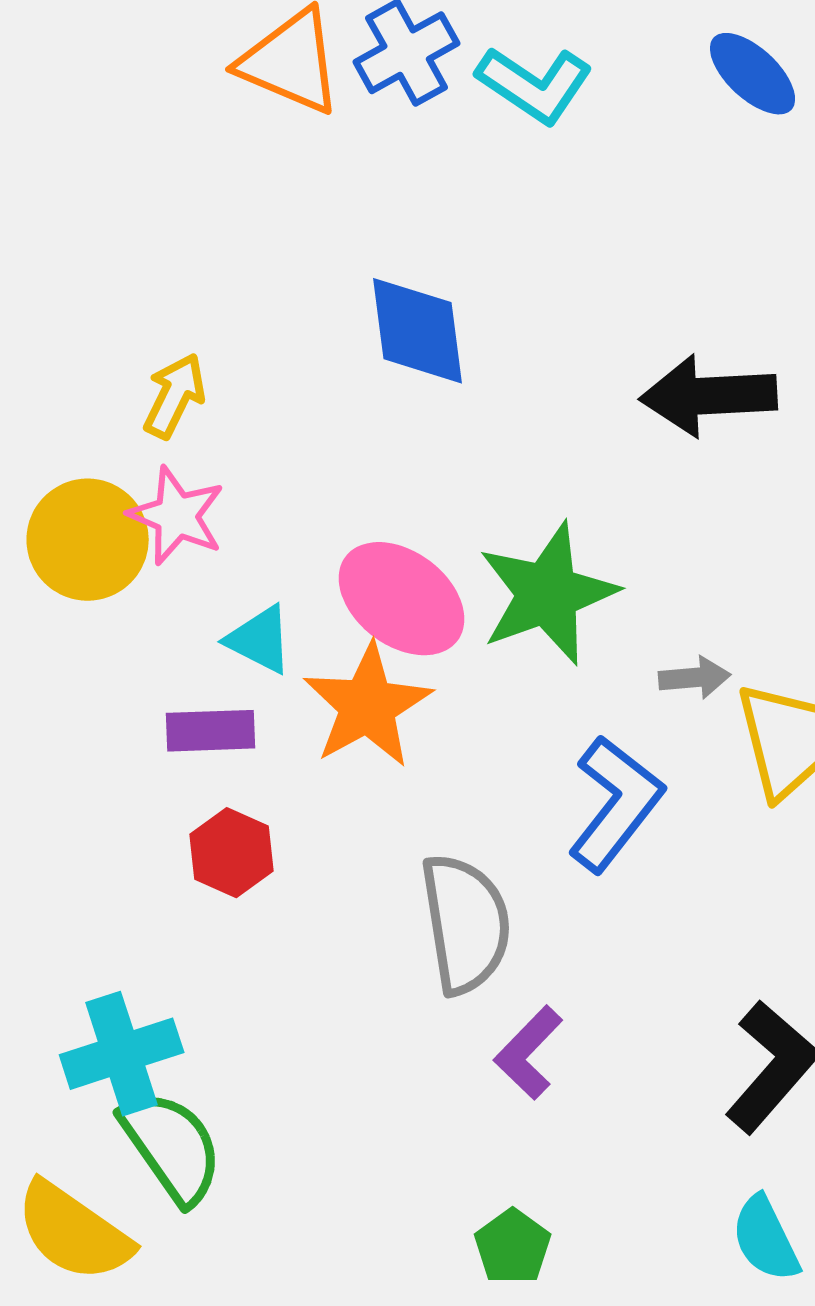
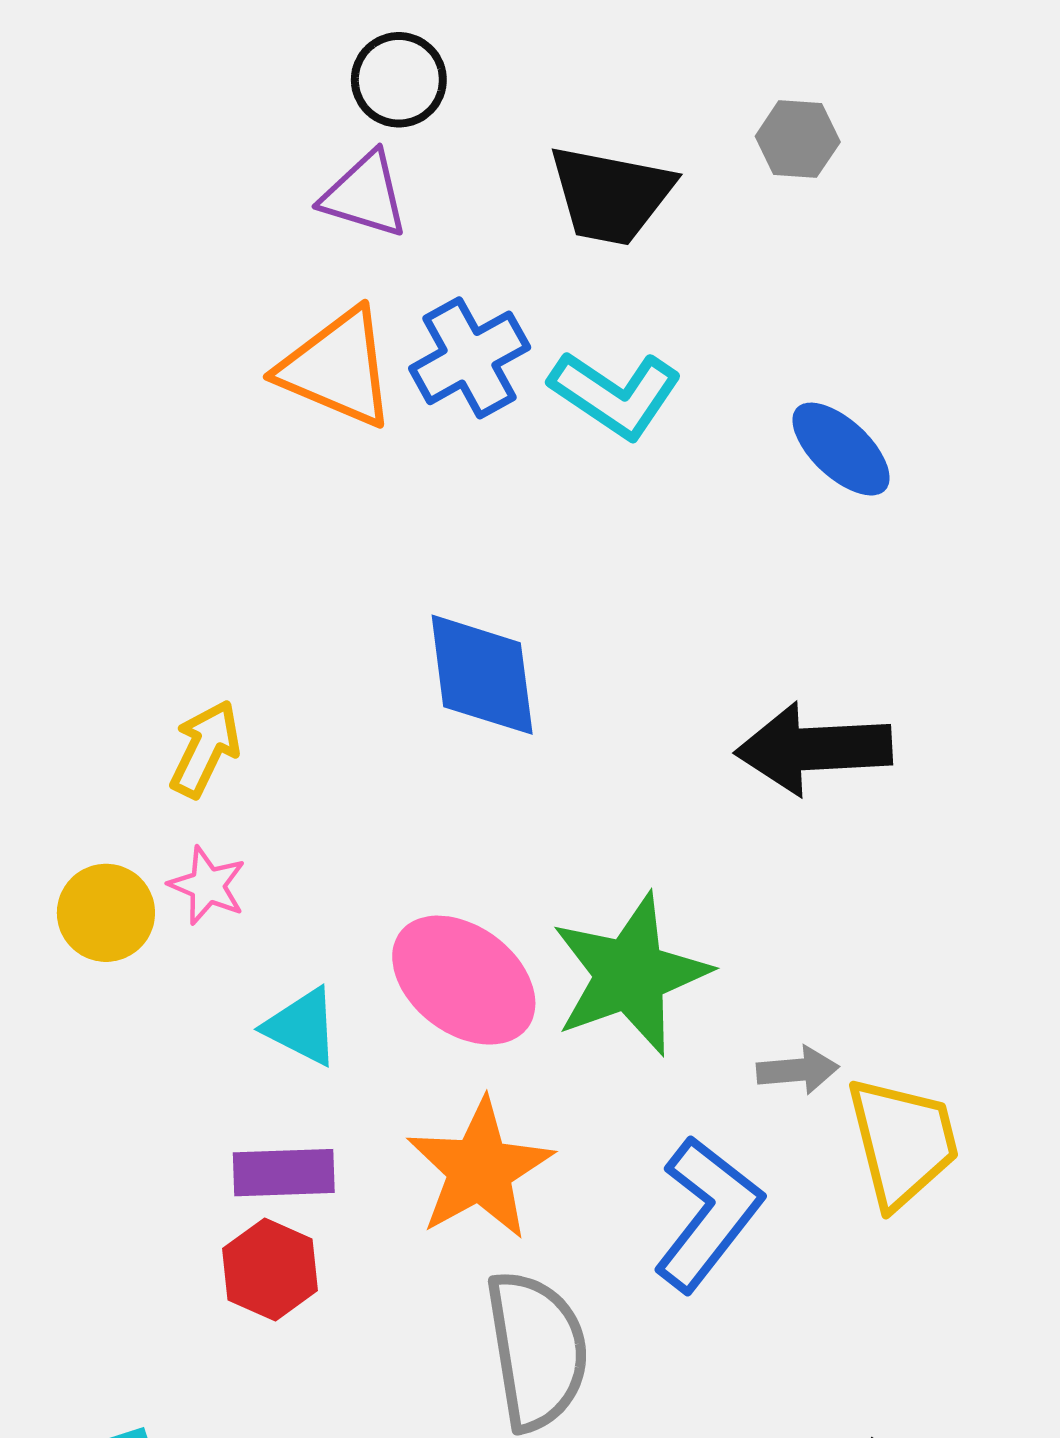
blue ellipse: (753, 74) -> (841, 449), moved
pink star: (177, 516) -> (207, 885), size x0.7
yellow circle: (88, 540) -> (106, 913), size x0.7
orange star: (368, 706) -> (480, 1169), moved
purple rectangle: (211, 731) -> (284, 1173), moved

